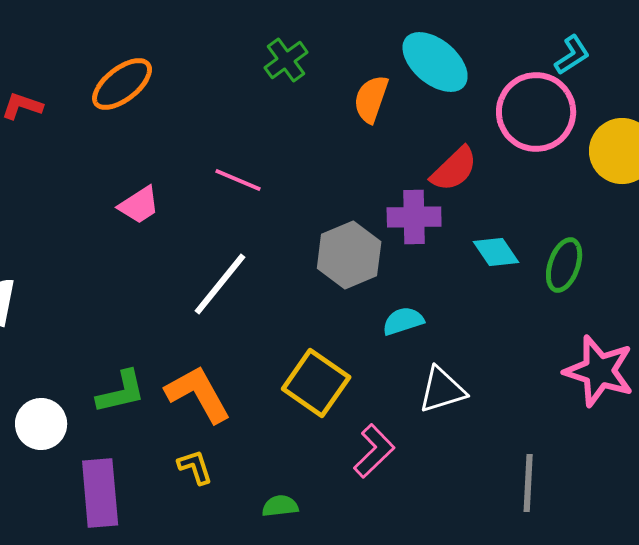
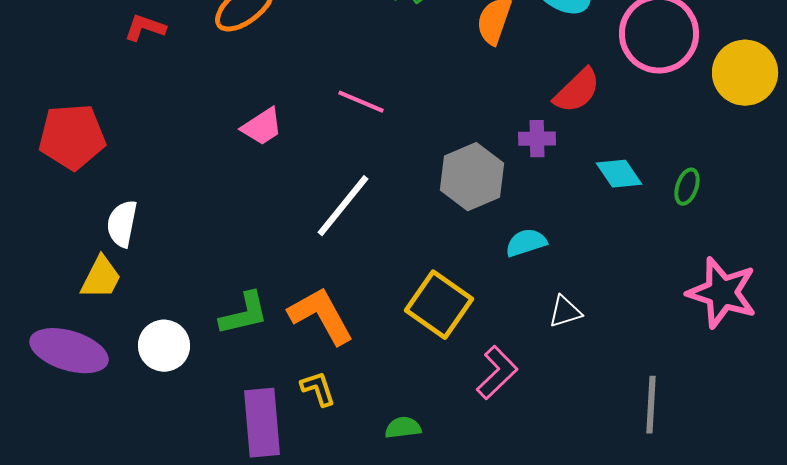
purple cross: (414, 217) -> (537, 139), size x0.7
green ellipse: (564, 265) -> (687, 187), size x0.7
white triangle: (442, 390) -> (565, 312), size x0.7
purple rectangle: (100, 493) -> (262, 423), moved

